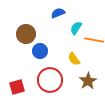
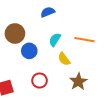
cyan semicircle: (76, 28) -> (55, 40), moved
red circle: (50, 80) -> (40, 81), size x0.6

